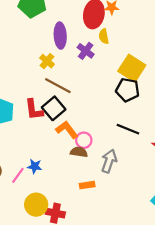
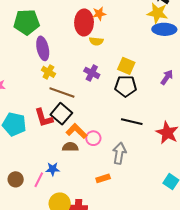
purple ellipse: (60, 36) -> (43, 48), moved
yellow semicircle: (104, 36) -> (96, 41), turned -64
purple cross: (86, 51) -> (92, 73), moved
yellow square: (132, 68) -> (126, 66), size x0.7
brown semicircle: (79, 152) -> (70, 147), moved

